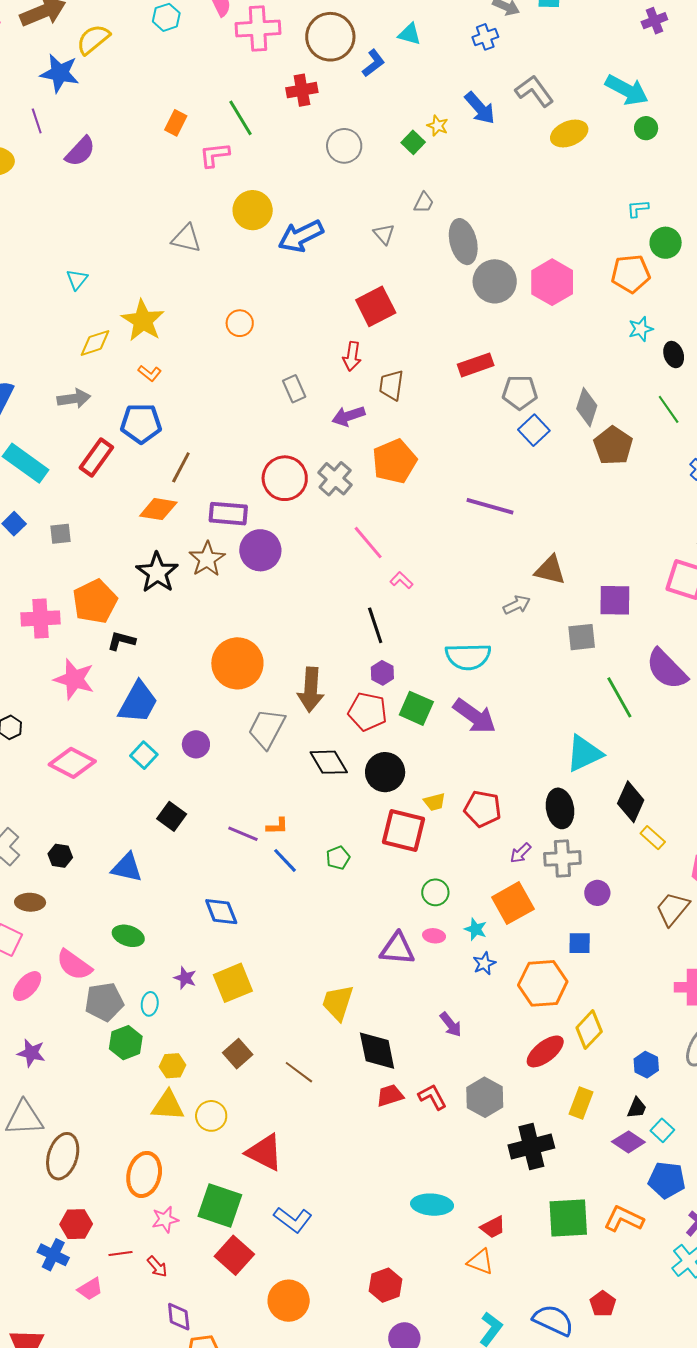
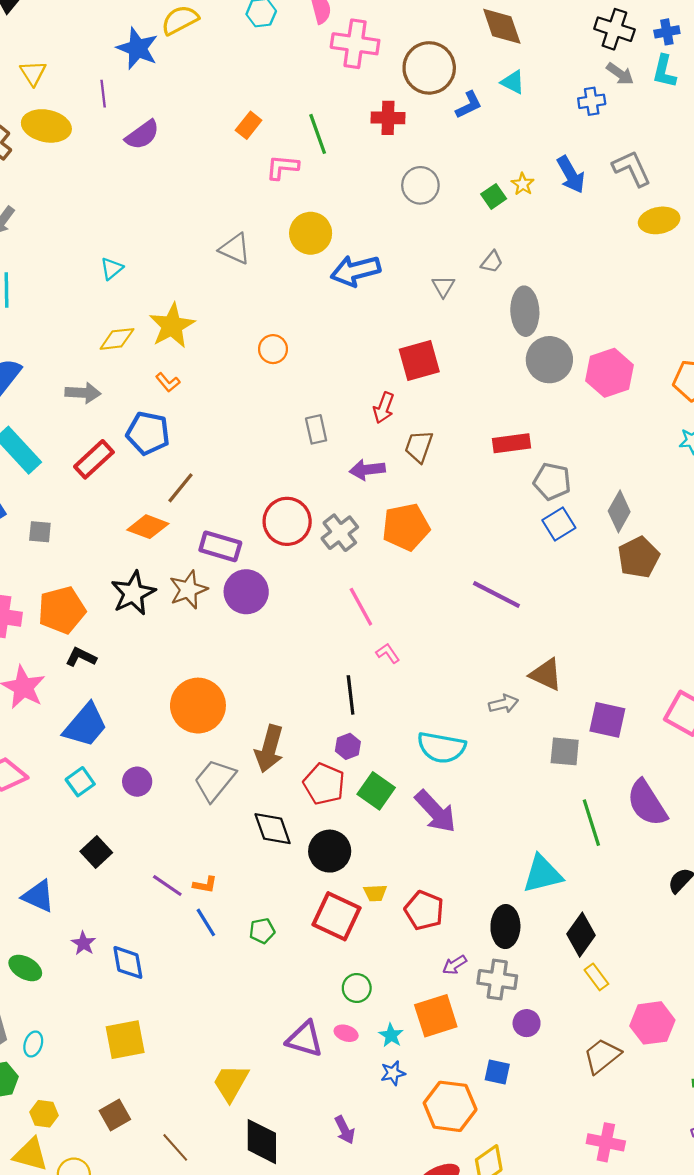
purple star: (185, 978) -> (83, 943), moved

